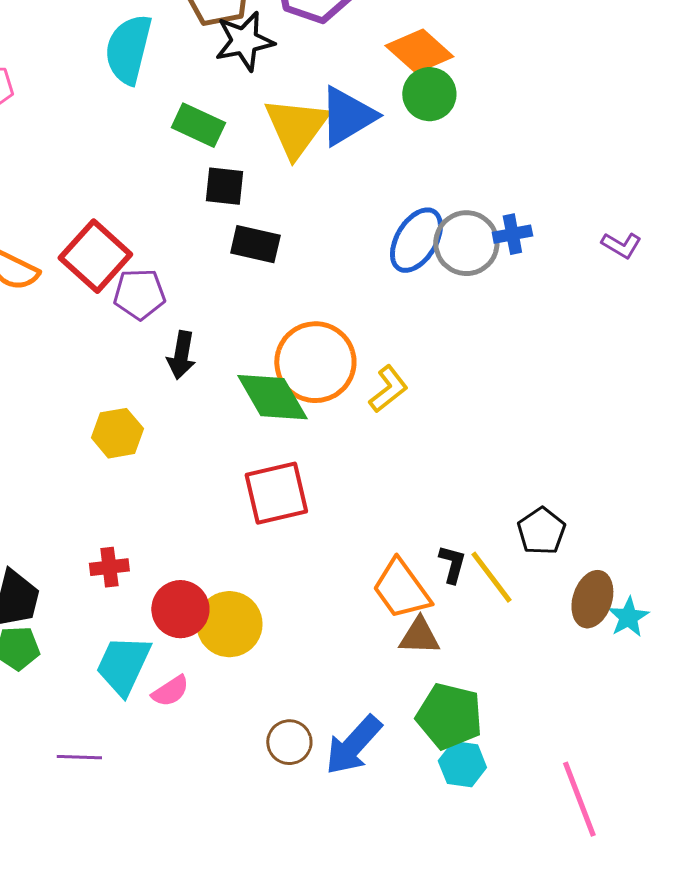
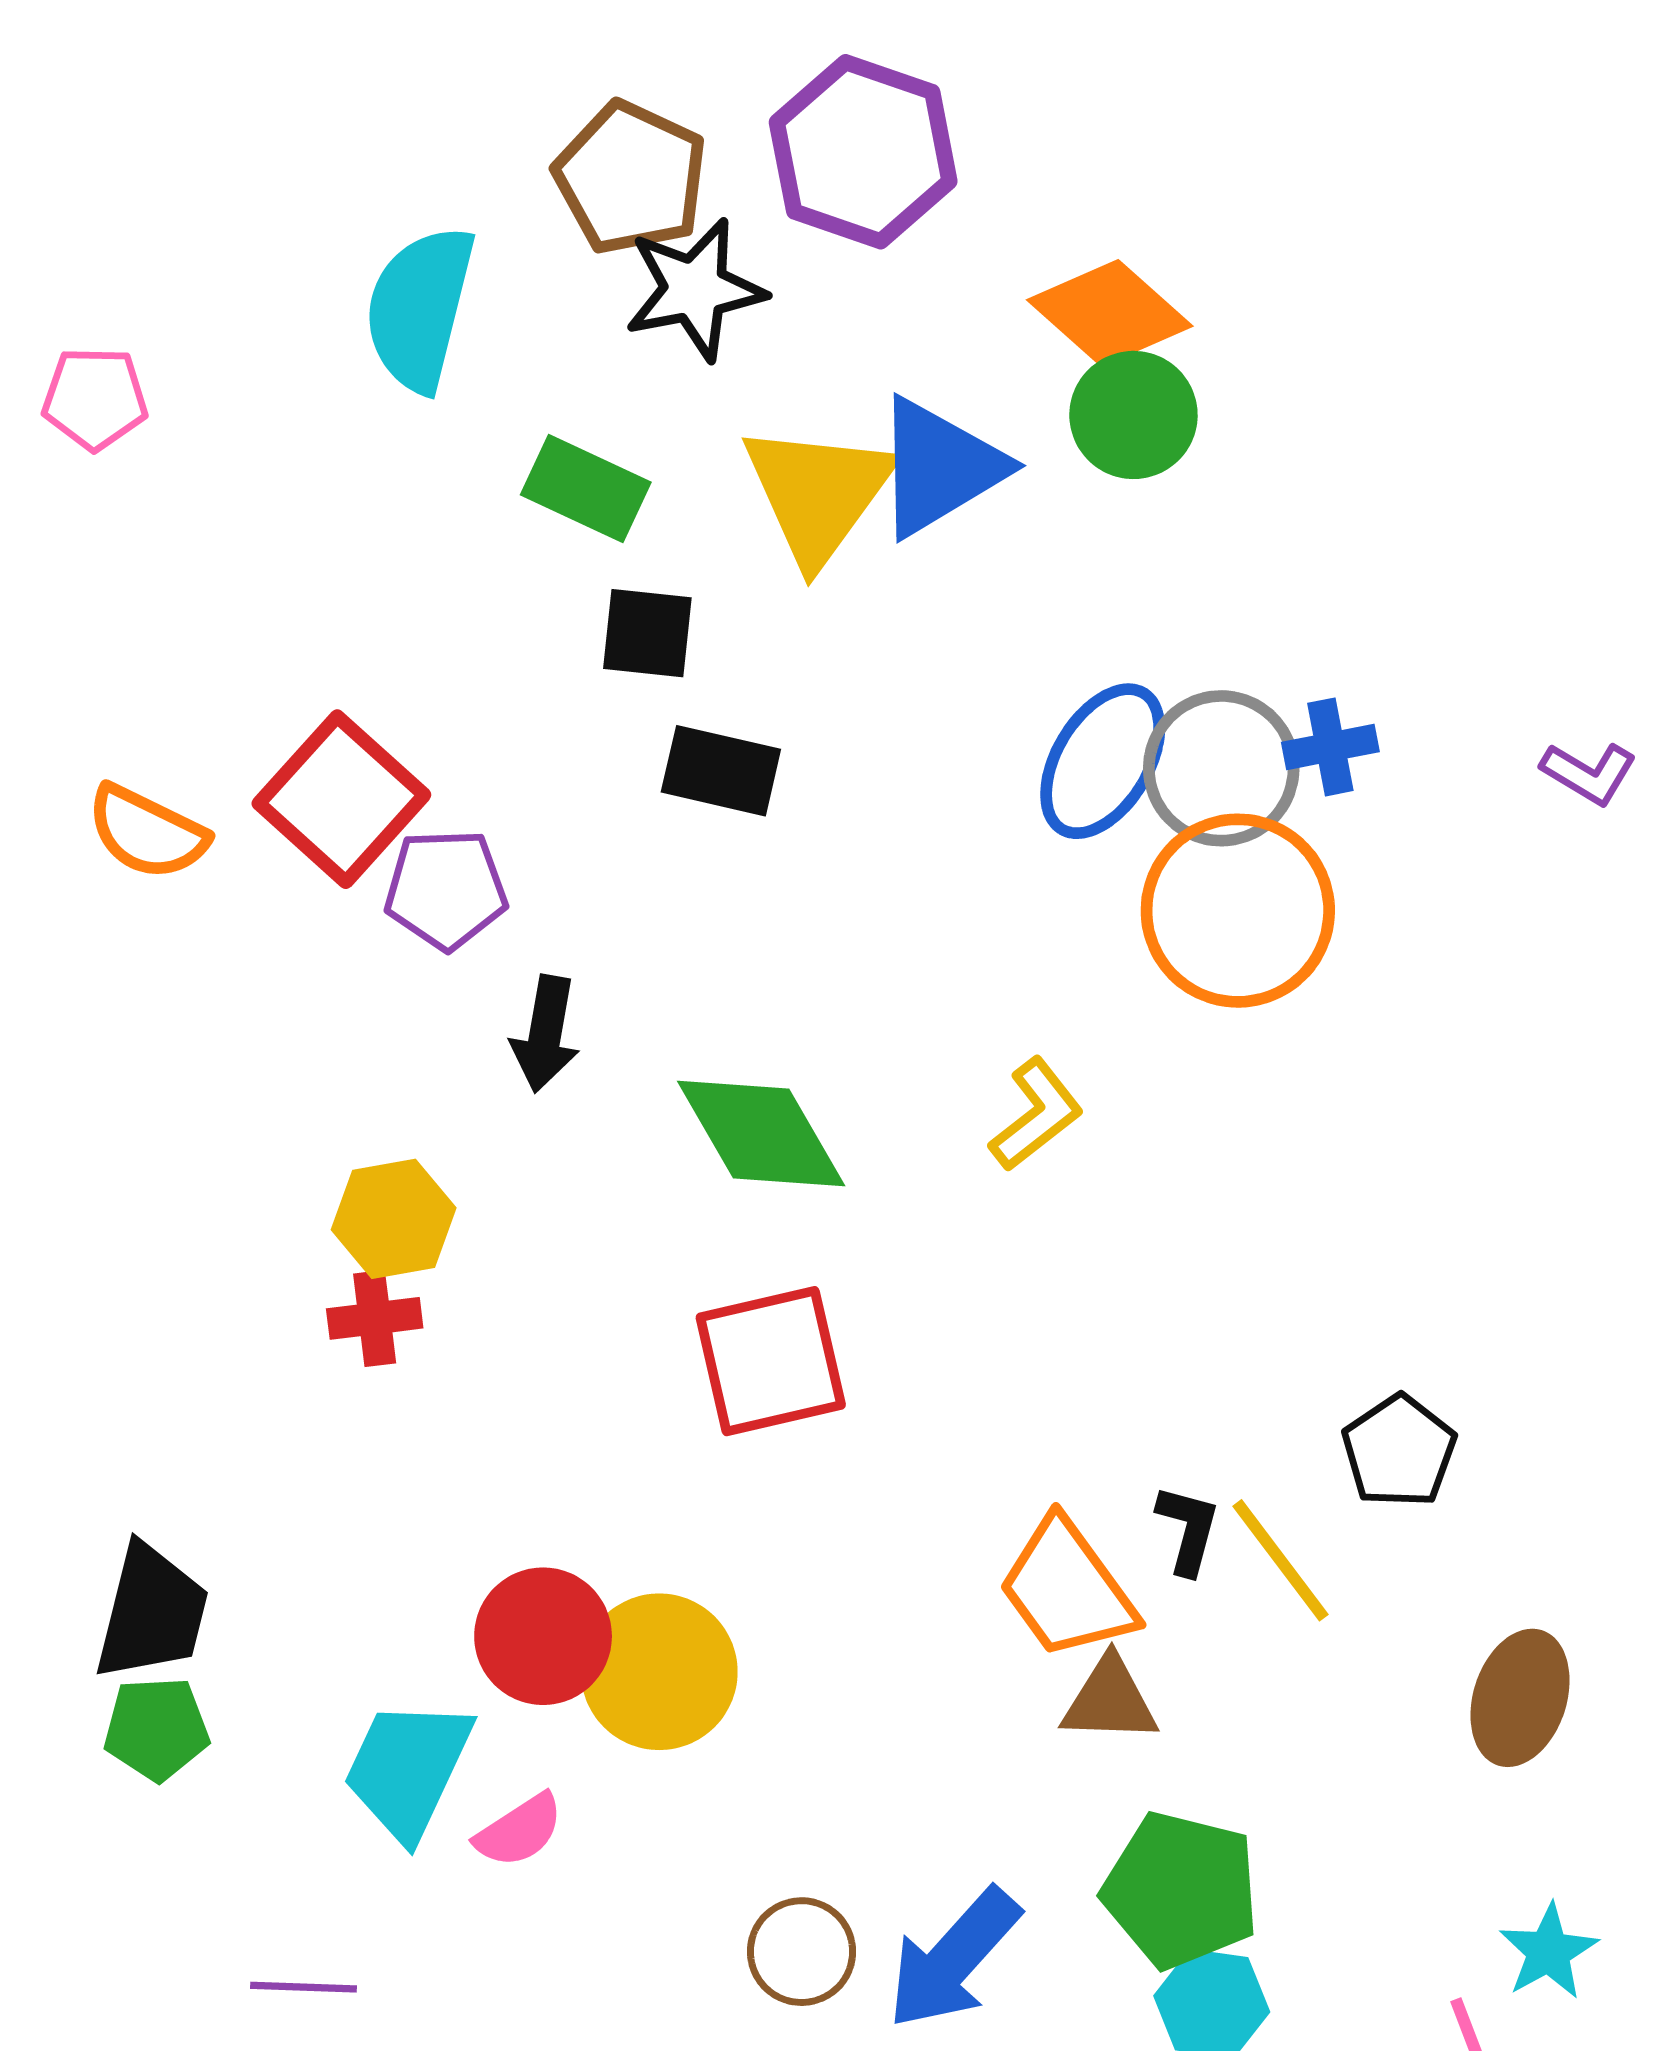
orange circle: (315, 362) -> (1238, 911), moved
red cross: (109, 567) -> (375, 1318), moved
brown ellipse: (592, 599) -> (1520, 1698), moved
cyan star: (628, 617) -> (1548, 1952), moved

